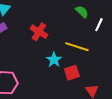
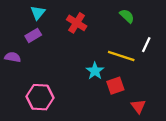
white line: (99, 25) -> (146, 45), moved
red cross: (39, 32) -> (77, 23), moved

